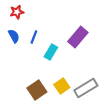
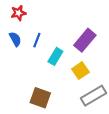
yellow square: (62, 86) -> (80, 71), moved
brown square: (37, 90) -> (40, 98), turned -36

